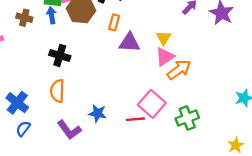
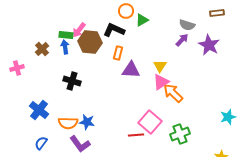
brown cross: (24, 18) -> (42, 49), turned 32
orange arrow: (179, 70) -> (173, 93), turned -100
orange semicircle: (57, 91) -> (68, 123), moved, turned -90
blue cross: (17, 103) -> (39, 110), moved
blue star: (98, 113) -> (87, 122), moved

